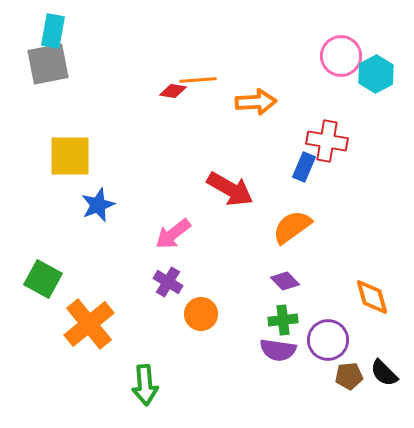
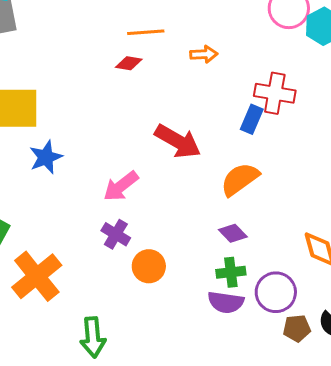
red diamond: (173, 91) -> (129, 63), moved
orange arrow: (256, 102) -> (204, 54), size x0.7

